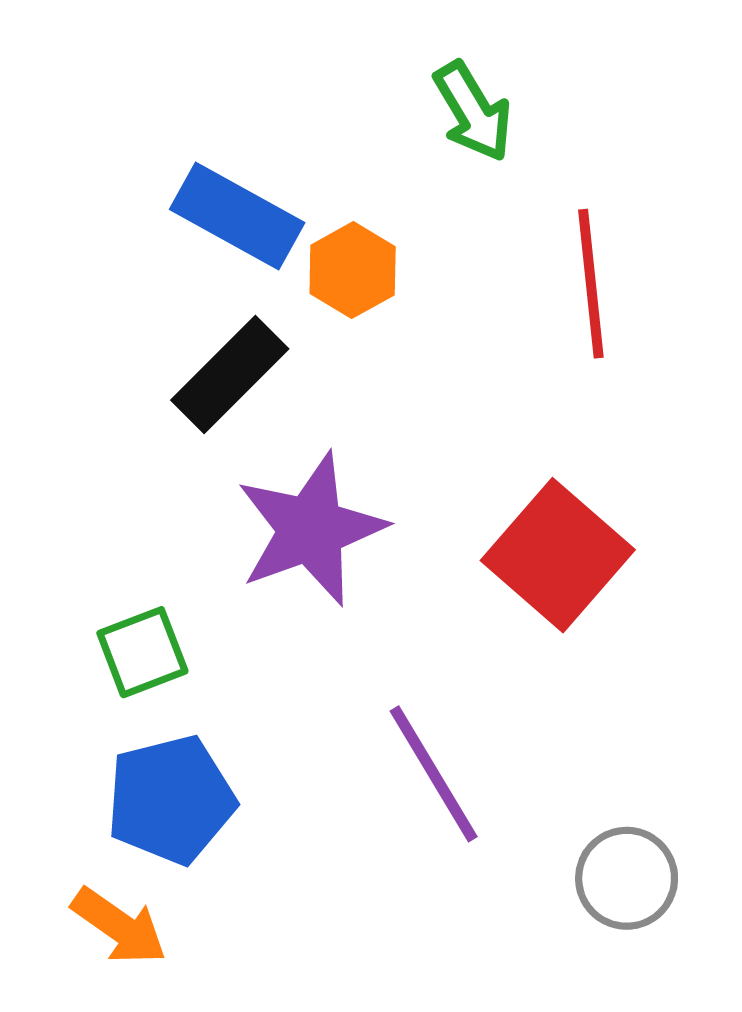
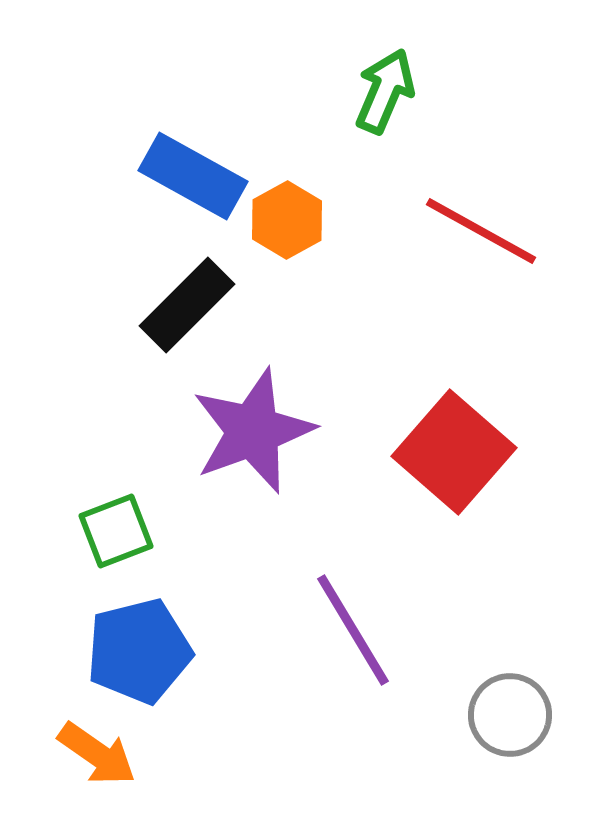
green arrow: (473, 112) -> (385, 91), turned -126
red line: (591, 284) -> (481, 231), turned -55

